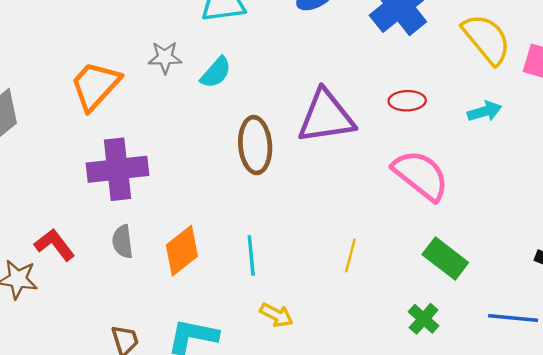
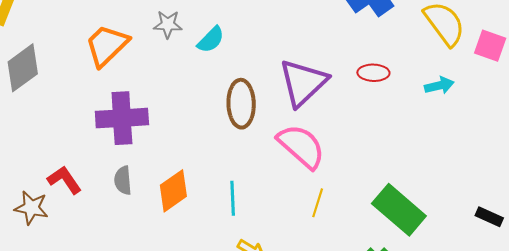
purple triangle: (326, 117) -> (303, 83), turned -38
pink semicircle: (421, 175) -> (301, 146), moved
green rectangle: (445, 258) -> (399, 210), size x1.4

